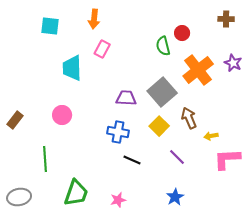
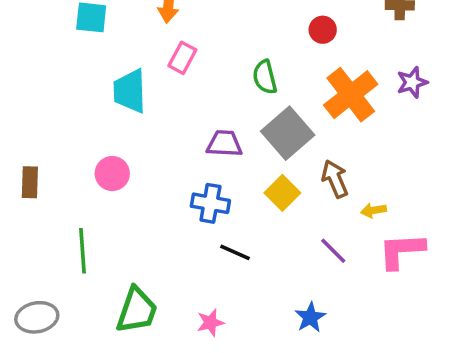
green semicircle: (163, 46) -> (265, 77), moved
purple star: (233, 63) -> (412, 82), turned 30
brown rectangle: (15, 120) -> (30, 182), turned -36
purple line: (177, 157) -> (333, 251), moved

